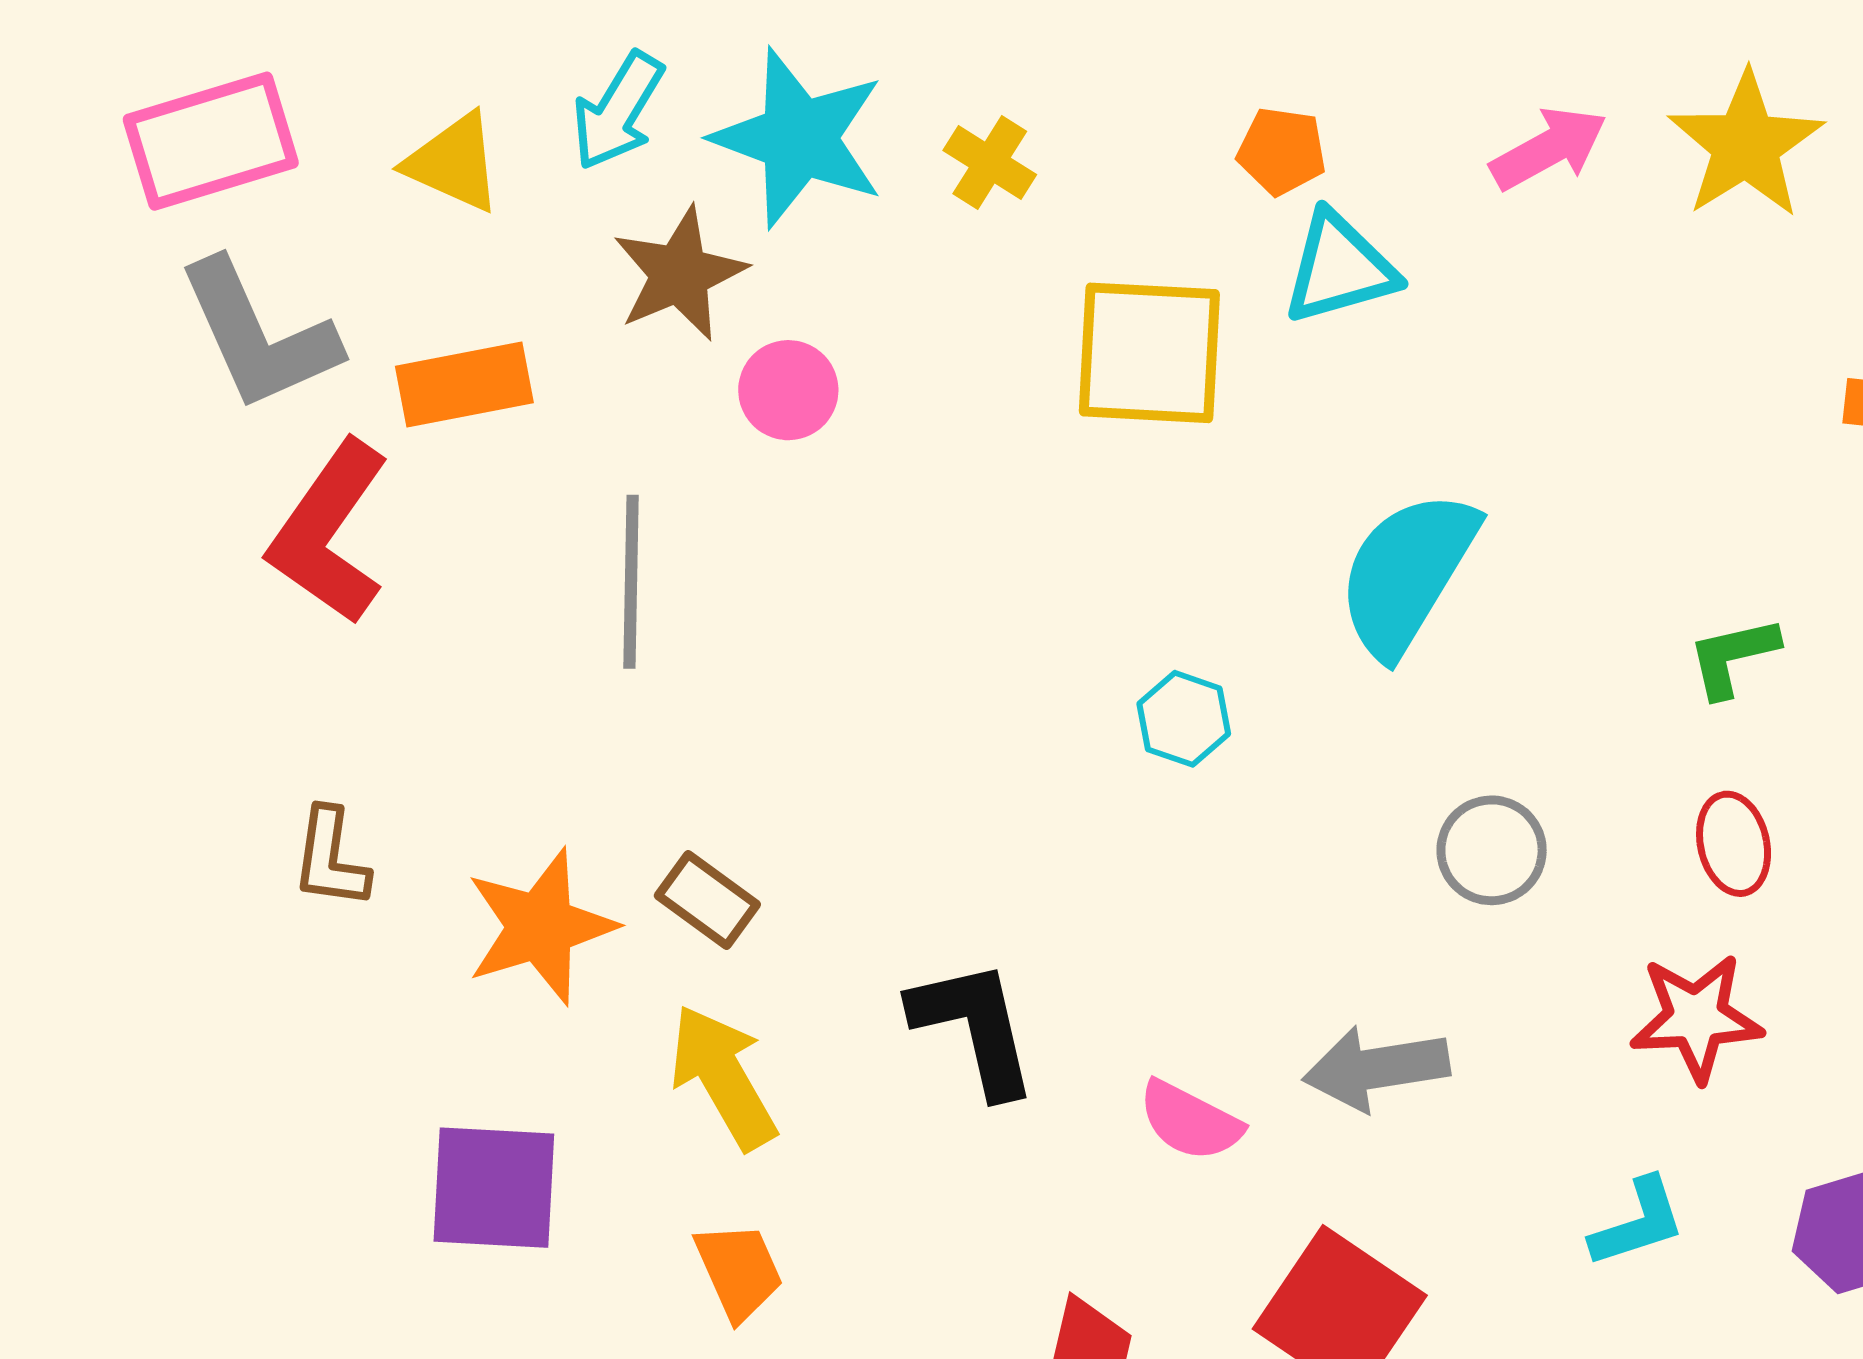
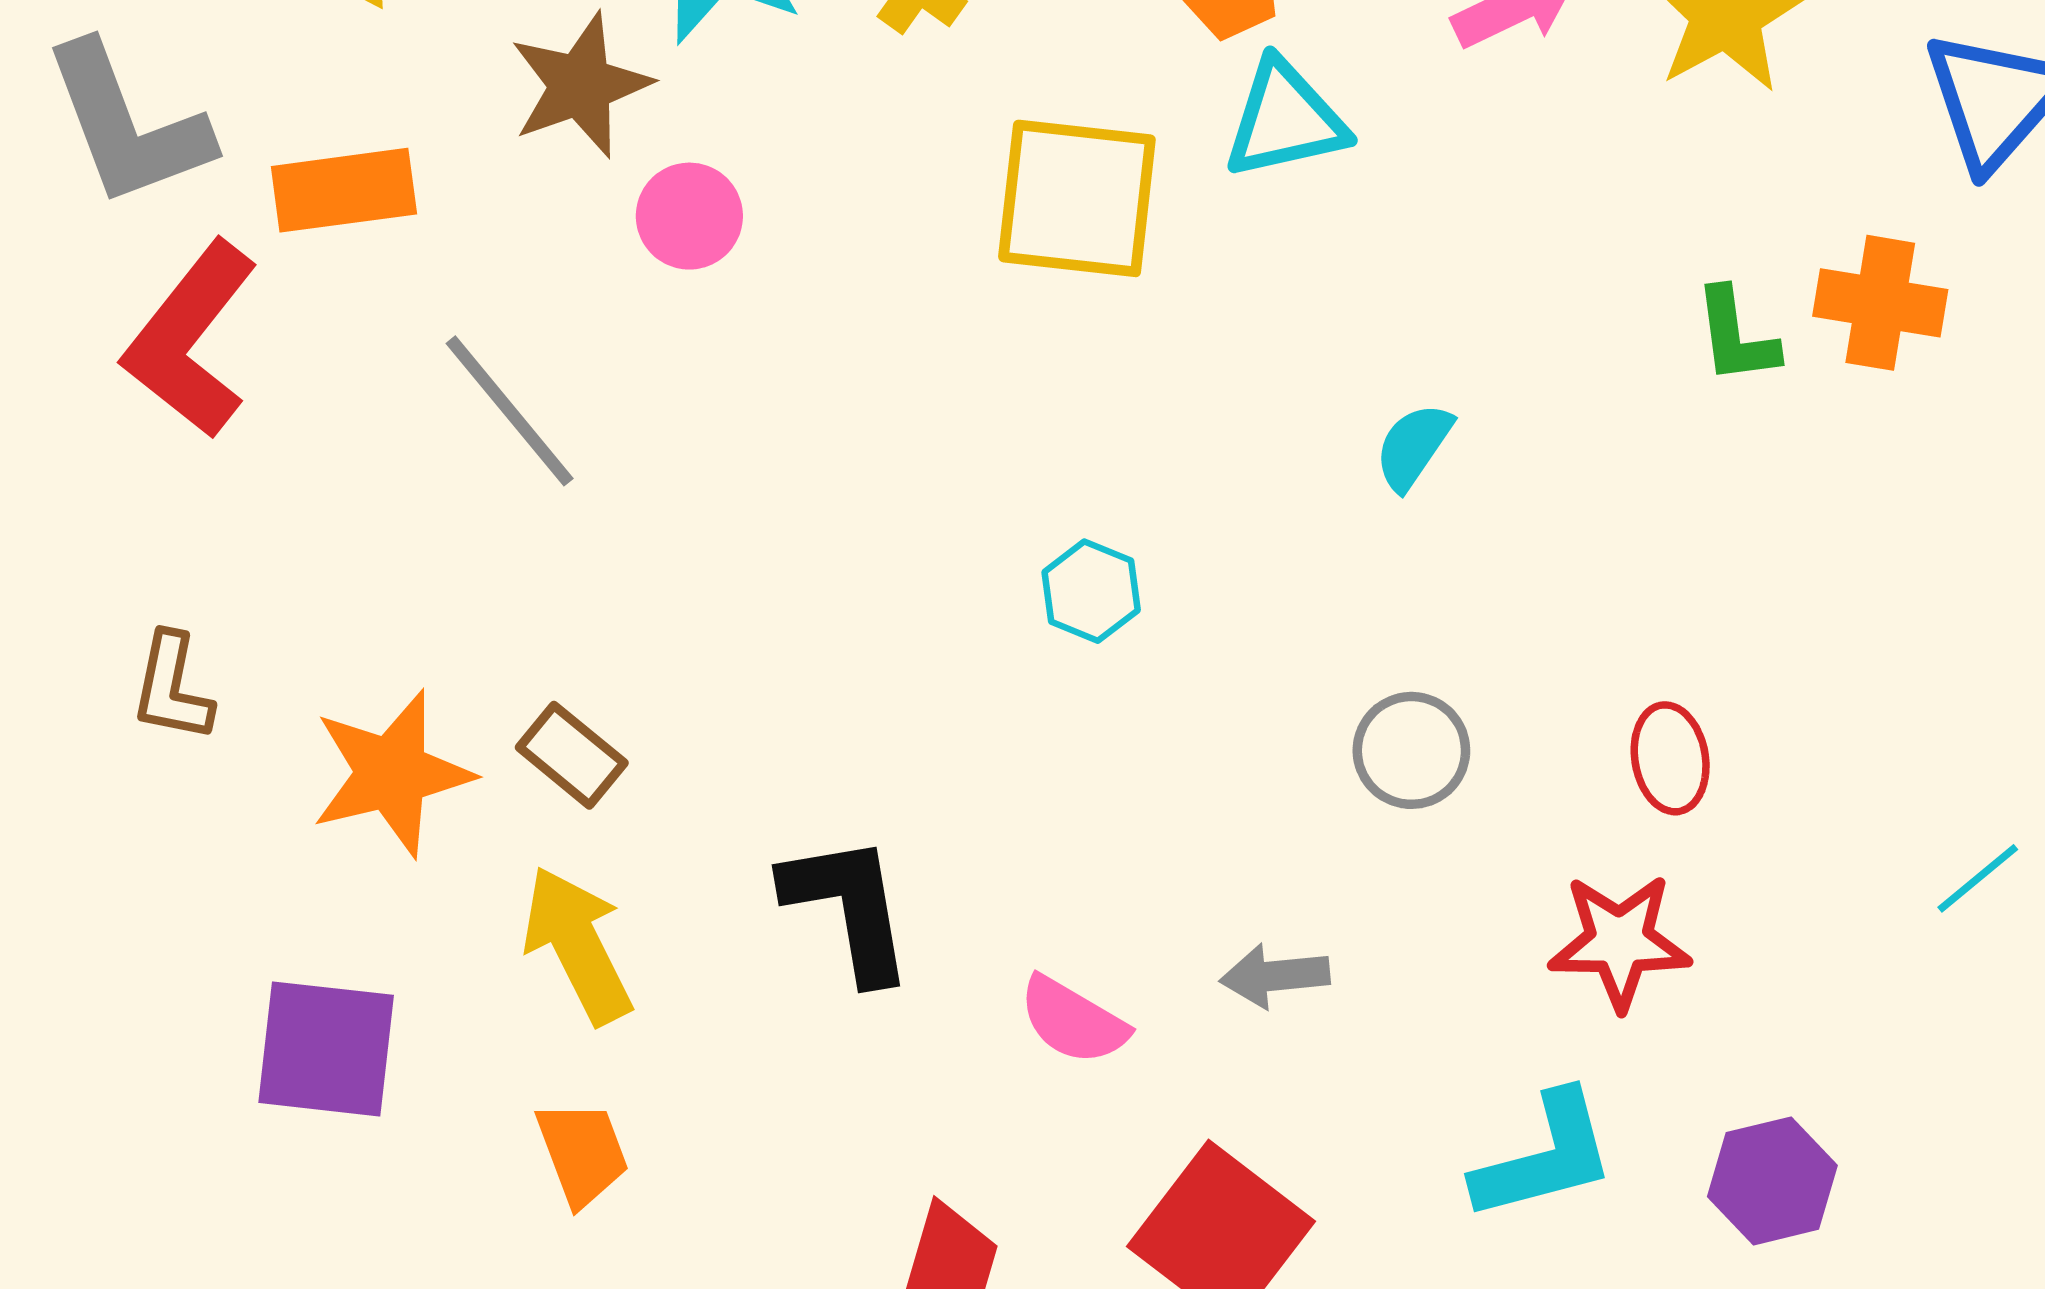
cyan semicircle: (1407, 573) -> (1413, 446), moved, size x0.5
gray line: (631, 582) -> (510, 411), turned -44
green L-shape: (1733, 657) -> (1736, 336), moved, turned -88
gray arrow: (1376, 1068) -> (1275, 976), size x0.7
cyan L-shape: (1638, 1223) -> (1545, 1157), size x1.4

